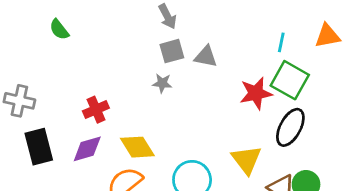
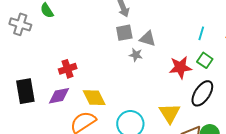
green square: (290, 80) -> (205, 60), size x0.6
gray star: (162, 83) -> (136, 55), moved
gray cross: (19, 101) -> (20, 24), moved

